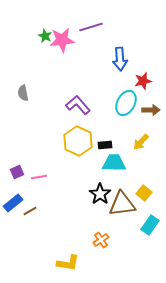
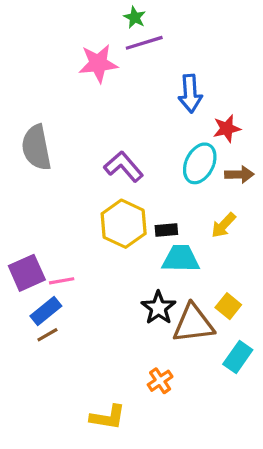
green star: (45, 36) -> (135, 17), moved
gray semicircle: (23, 93) -> (36, 148), size x1.8
purple square: (17, 172) -> (27, 273), size x1.6
blue rectangle: (13, 203) -> (46, 311), moved

